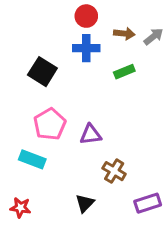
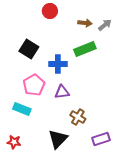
red circle: (86, 16) -> (50, 11), moved
blue cross: (86, 48) -> (58, 64), moved
green rectangle: (124, 72) -> (85, 49), size x1.5
black triangle: (85, 203) -> (58, 139), size x1.5

